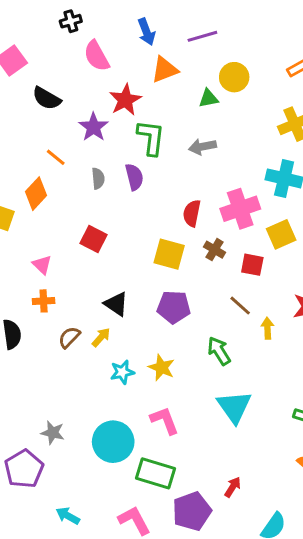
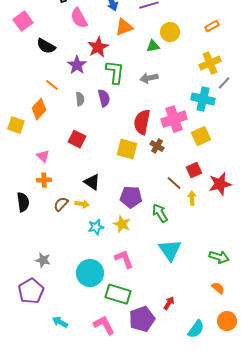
red semicircle: (192, 213) -> (142, 122), size x1.4
red square: (252, 265) -> (194, 170), moved, turned -35
purple pentagon: (174, 307) -> (131, 197), moved
yellow arrow: (101, 337) -> (82, 204), turned 56
gray star: (53, 433) -> (43, 260), moved

